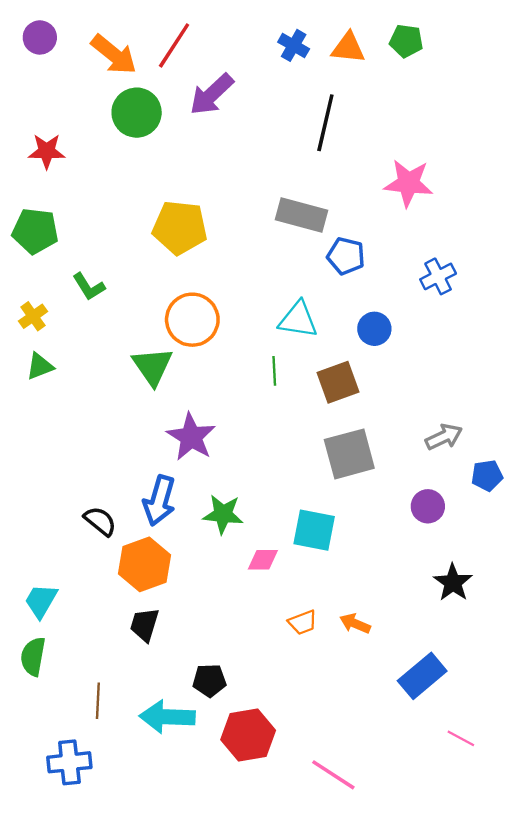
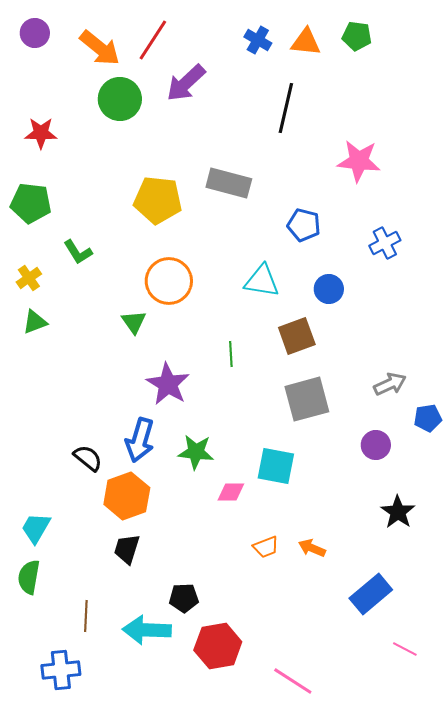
gray rectangle: (302, 215) -> (229, 183), moved
green triangle: (152, 366) -> (134, 322), size x0.7
green line: (274, 371) -> (231, 354), moved

